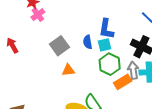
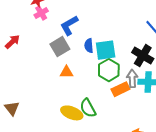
blue L-shape: (106, 29) -> (69, 25), moved, turned 45
red arrow: (12, 45) -> (12, 42), turned 70
cyan square: (104, 45) -> (106, 50), size x1.5

